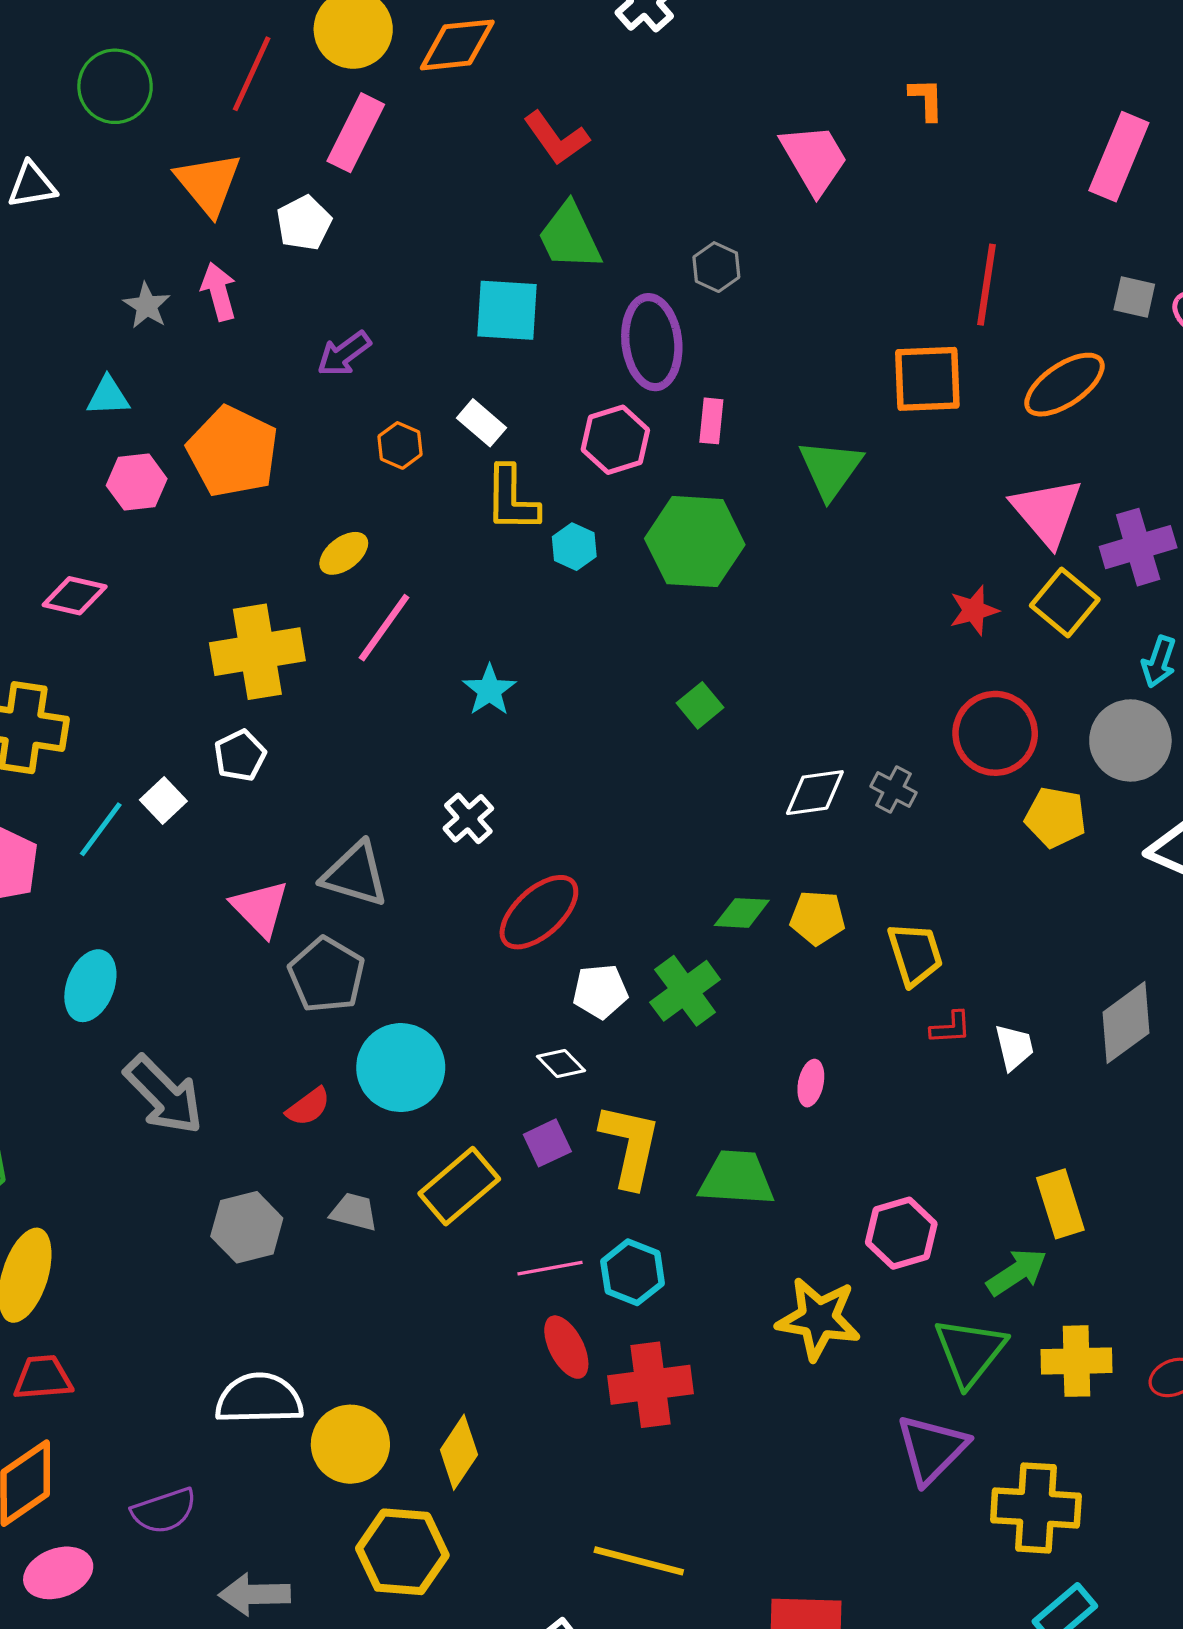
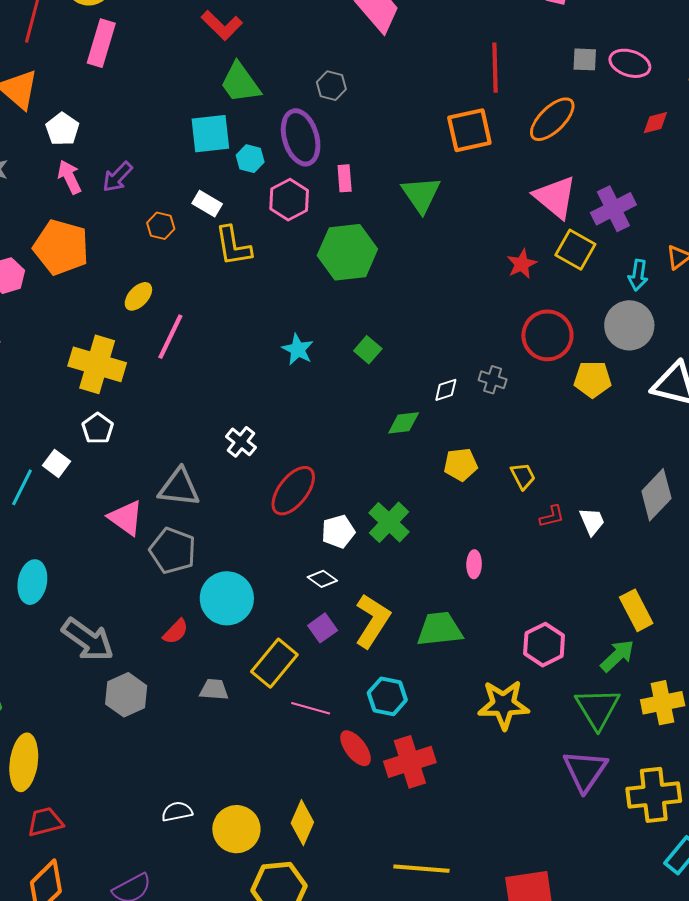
white pentagon: (304, 223) -> (62, 129), moved
pink arrow: (219, 292) -> (69, 177), moved
cyan hexagon: (574, 547) -> (250, 159), moved
yellow cross: (257, 652) -> (97, 364), turned 36
cyan star: (489, 690) -> (298, 349), moved
white diamond: (815, 793) -> (446, 390), size x0.7
green diamond: (742, 913) -> (404, 423), moved
yellow trapezoid: (915, 954) -> (523, 476), size x0.7
yellow L-shape: (630, 1145) -> (372, 621), turned 30
gray hexagon: (247, 1227) -> (126, 695), moved
pink line: (550, 1268) -> (311, 708), moved, turned 36
white semicircle: (259, 1399) -> (177, 812), size x0.6

